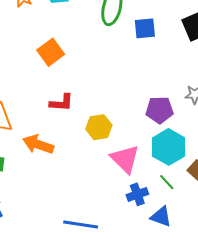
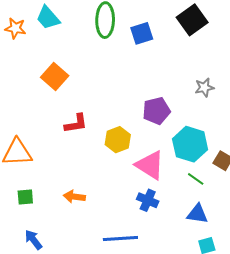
purple pentagon: (160, 110) -> (156, 111), moved
orange arrow: (38, 144) -> (74, 197), moved, size x0.7
blue cross: (137, 194) -> (148, 200), moved, turned -35

